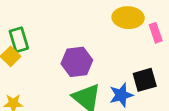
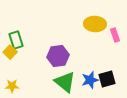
black square: (145, 80) -> (107, 79), moved

